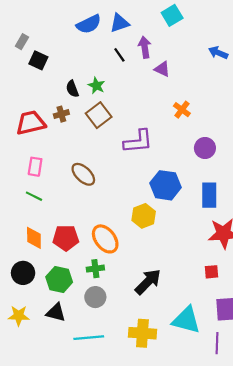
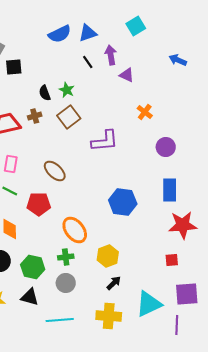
black square: (38, 60) -> (14, 67), turned -30
blue hexagon: (165, 185) -> (123, 202), moved
yellow hexagon: (144, 216) -> (108, 256), moved
red pentagon: (66, 238) -> (39, 204), moved
black arrow: (148, 282) -> (114, 283), moved, size x0.6
cyan triangle: (186, 320) -> (149, 304), turned -40

